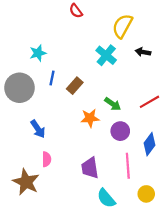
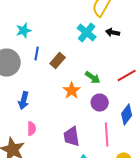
black arrow: (143, 52) -> (113, 32), moved
orange star: (90, 118) -> (72, 90), turned -30
blue arrow: (38, 129) -> (24, 100), turned 48

